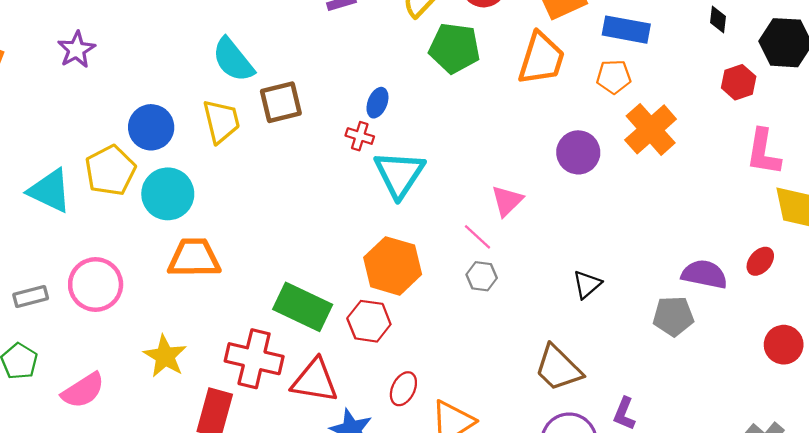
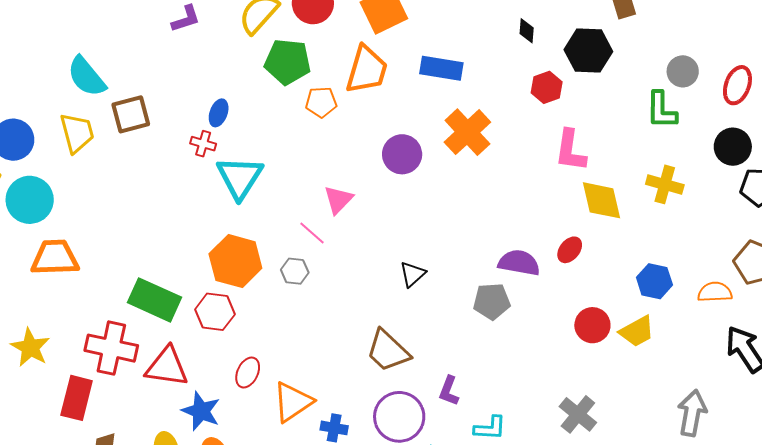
blue rectangle: (626, 30) -> (441, 68), moved
orange pentagon: (614, 77) -> (321, 102), moved
gray hexagon: (482, 276) -> (295, 271), moved

